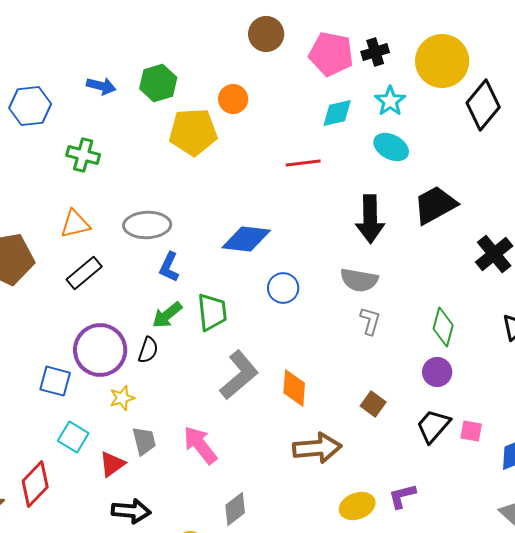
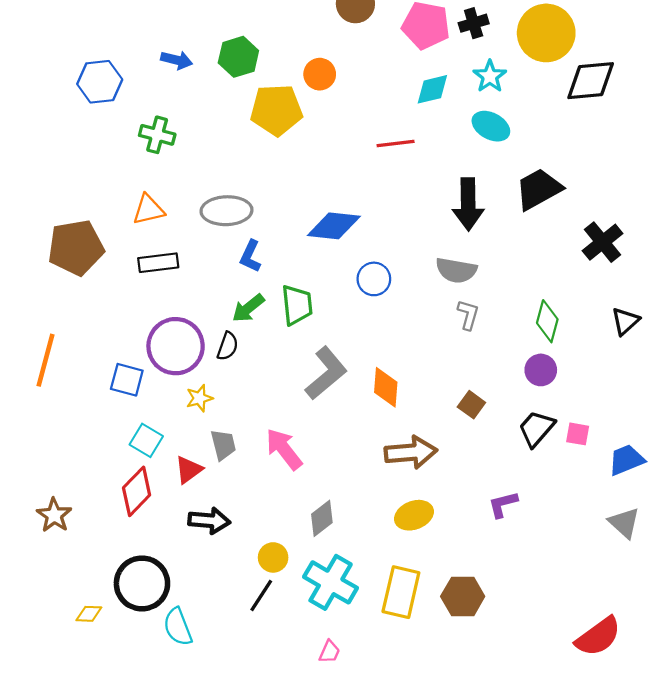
black diamond: (483, 105) -> (591, 81), turned 45
black rectangle: (84, 273) -> (158, 263), turned 33
red diamond: (35, 484) -> (137, 491), moved
yellow ellipse: (357, 506) -> (414, 515), moved

